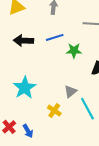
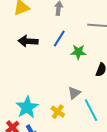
blue line: (55, 37) -> (59, 39), turned -42
cyan star: (25, 88) -> (27, 107), moved

